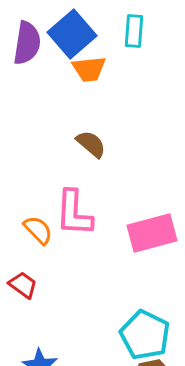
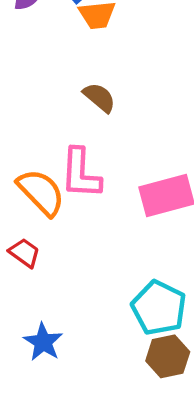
orange semicircle: (38, 230) -> (41, 192), size x1.5

